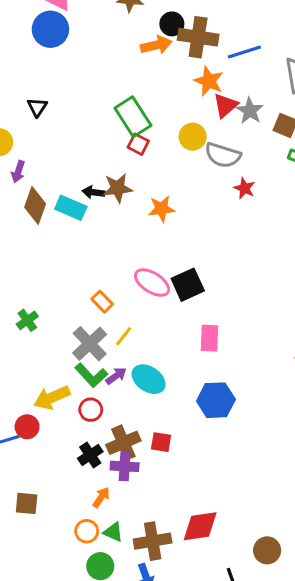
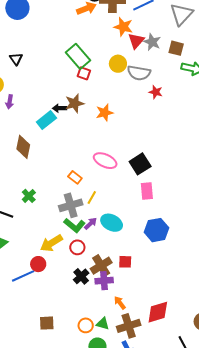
brown diamond: (35, 206) -> (23, 147), moved
cyan rectangle: (71, 208) -> (46, 120), turned -54
black square: (188, 285) -> (140, 164), moved
gray cross: (90, 344) -> (71, 205), turned 35
orange arrow: (101, 497) -> (120, 303), moved, turned -64
brown square: (27, 503) -> (47, 323), moved

